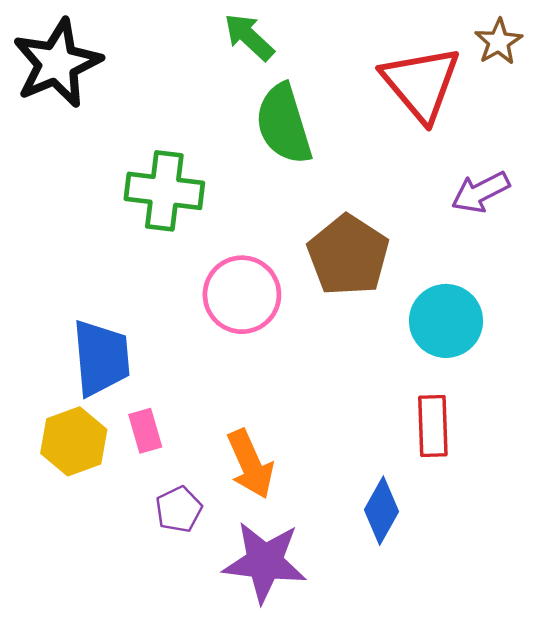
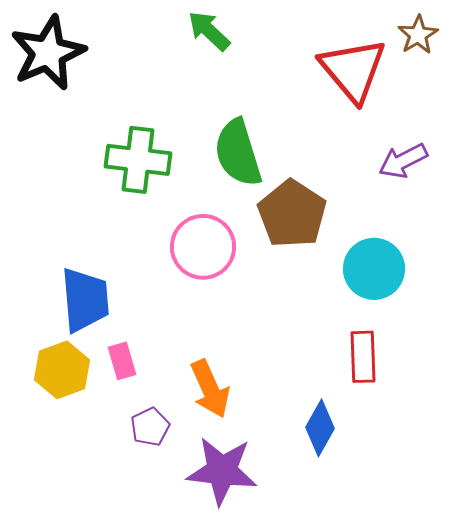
green semicircle: (284, 124) -> (238, 153), moved

